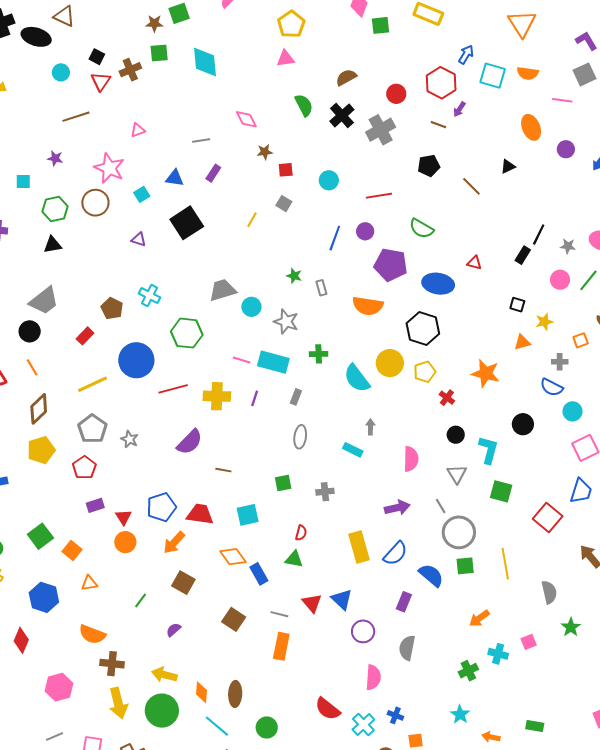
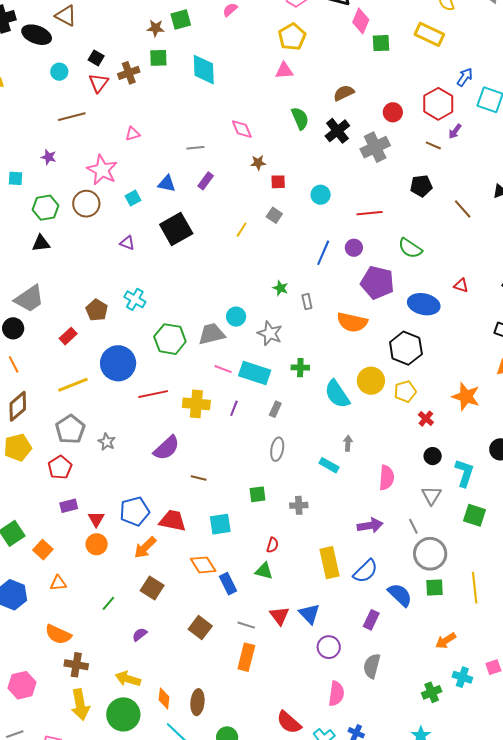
gray trapezoid: (223, 290) -> (212, 334), moved

